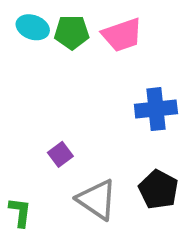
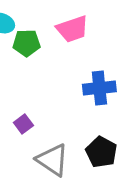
green pentagon: (72, 32) -> (26, 43), moved

